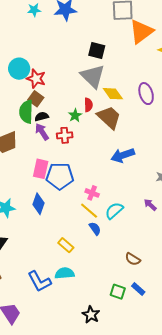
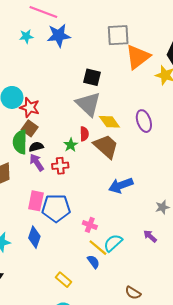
yellow line: (89, 211) -> (98, 248), moved

